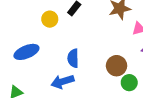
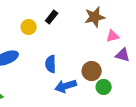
blue arrow: (62, 82) -> (66, 86), moved

